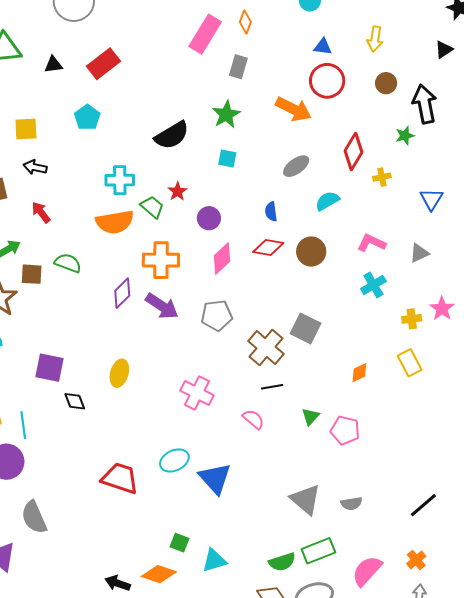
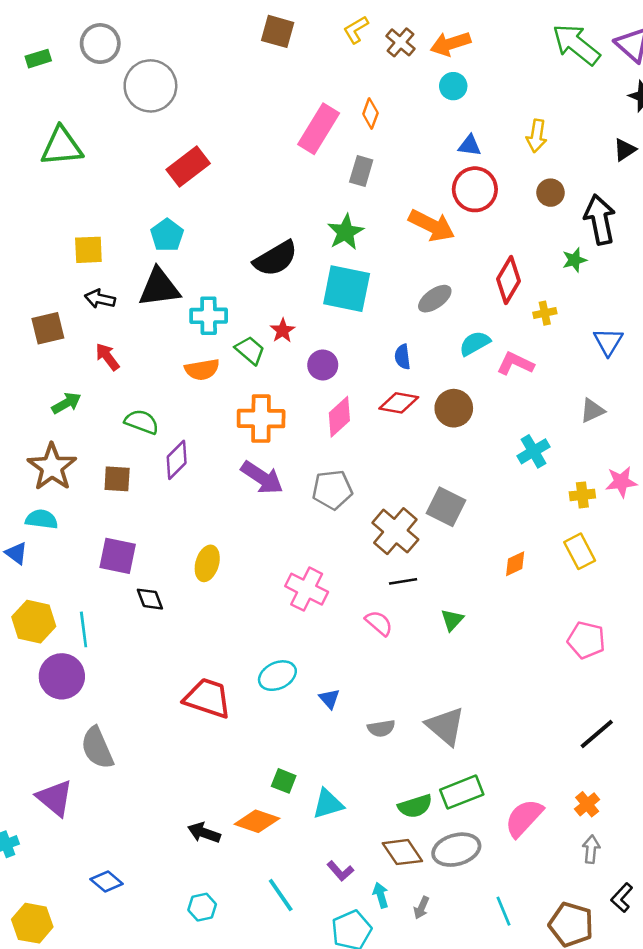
black triangle: (53, 65) -> (159, 288), moved, size x1.8
cyan square: (227, 159) -> (347, 289), size x2.0
orange semicircle: (115, 222) -> (202, 370), size x0.7
pink L-shape: (371, 243) -> (515, 364), moved
brown square: (32, 274) -> (117, 479), moved
purple diamond: (122, 293) -> (177, 460), moved
pink star: (442, 308) -> (621, 482), turned 30
pink pentagon: (345, 430) -> (586, 640), moved
blue triangle: (215, 478) -> (329, 699), size x0.5
gray semicircle: (351, 503) -> (381, 728), moved

